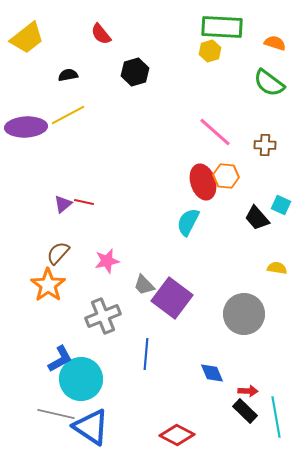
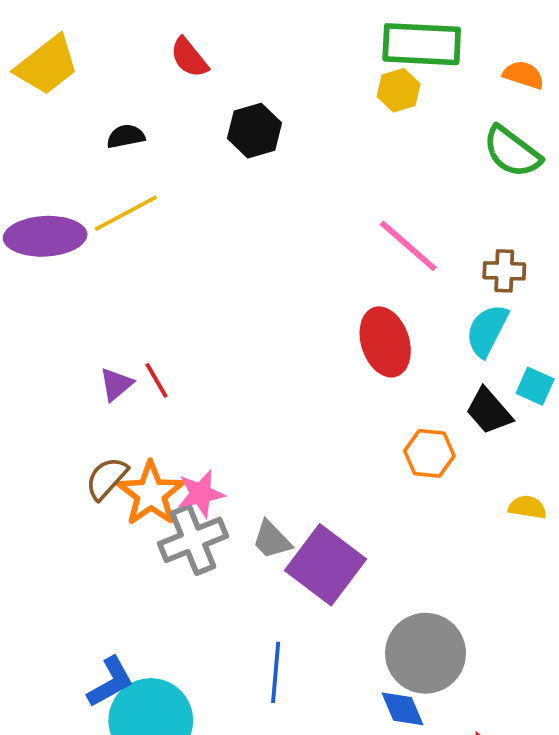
orange hexagon: (226, 176) -> (429, 453), moved
red line: (84, 202) -> (157, 380), turned 48
cyan semicircle: (188, 222) -> (487, 330), moved
orange star: (48, 285) -> (151, 494), moved
gray circle: (244, 314) -> (426, 653), moved
gray cross: (103, 316) -> (193, 540), moved

